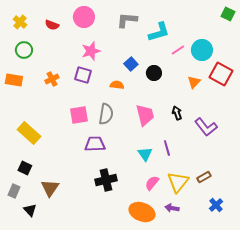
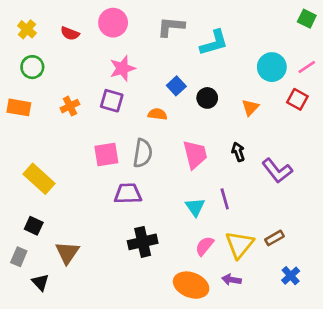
pink line: (178, 50) -> (307, 67), moved
red square: (221, 74) -> (297, 99), size x0.7
orange triangle: (194, 82) -> (250, 107), moved

